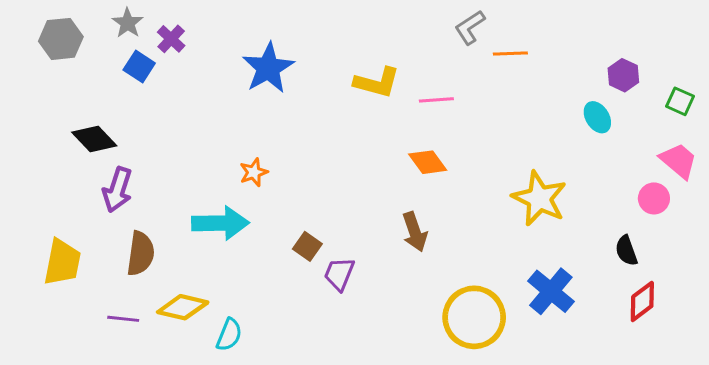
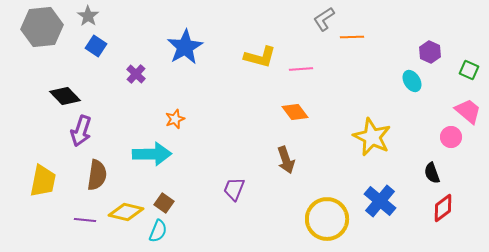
gray hexagon: (61, 39) -> (42, 27), size x1.4
purple cross: (171, 39) -> (136, 74), moved
brown square: (307, 246) -> (164, 203), moved

